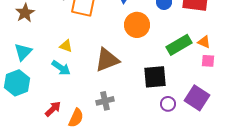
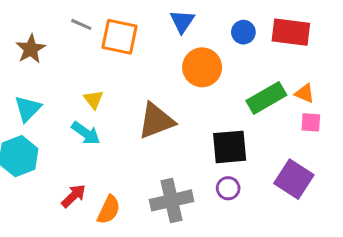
yellow triangle: (66, 46) -> (93, 99), turned 32
gray cross: (105, 101) -> (172, 200), moved, size x1.5
purple circle: (168, 104) -> (228, 188), moved

